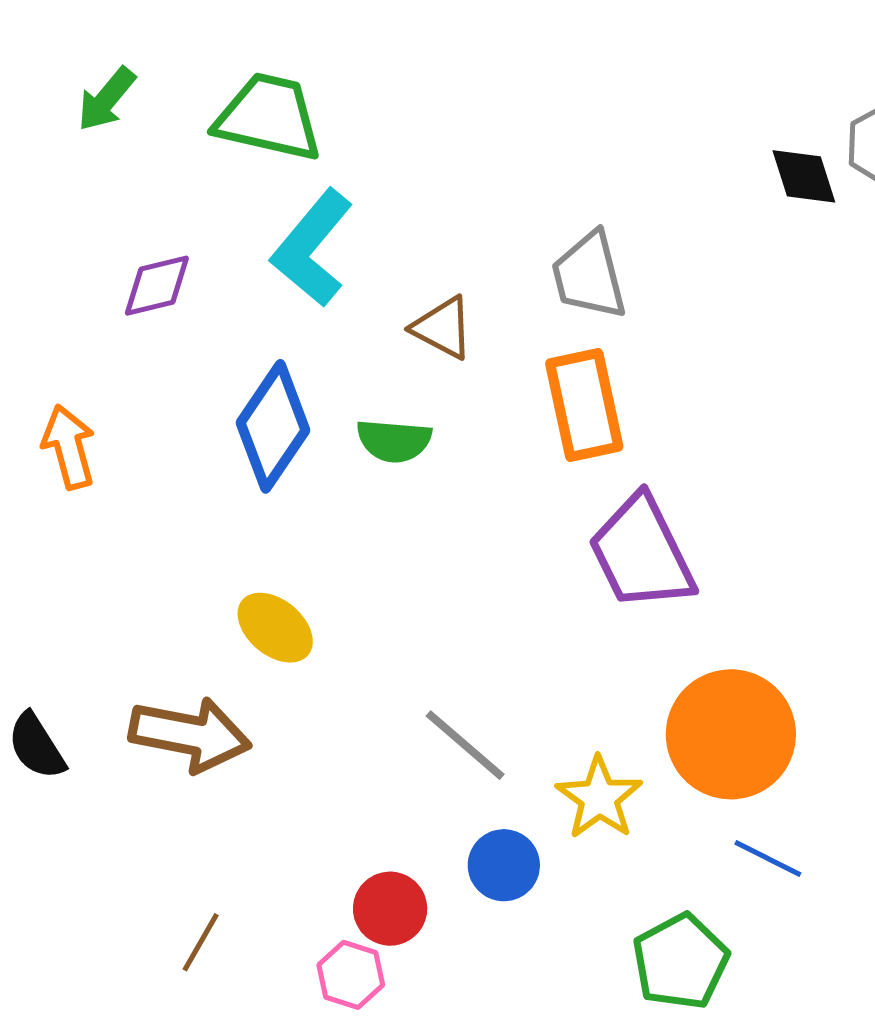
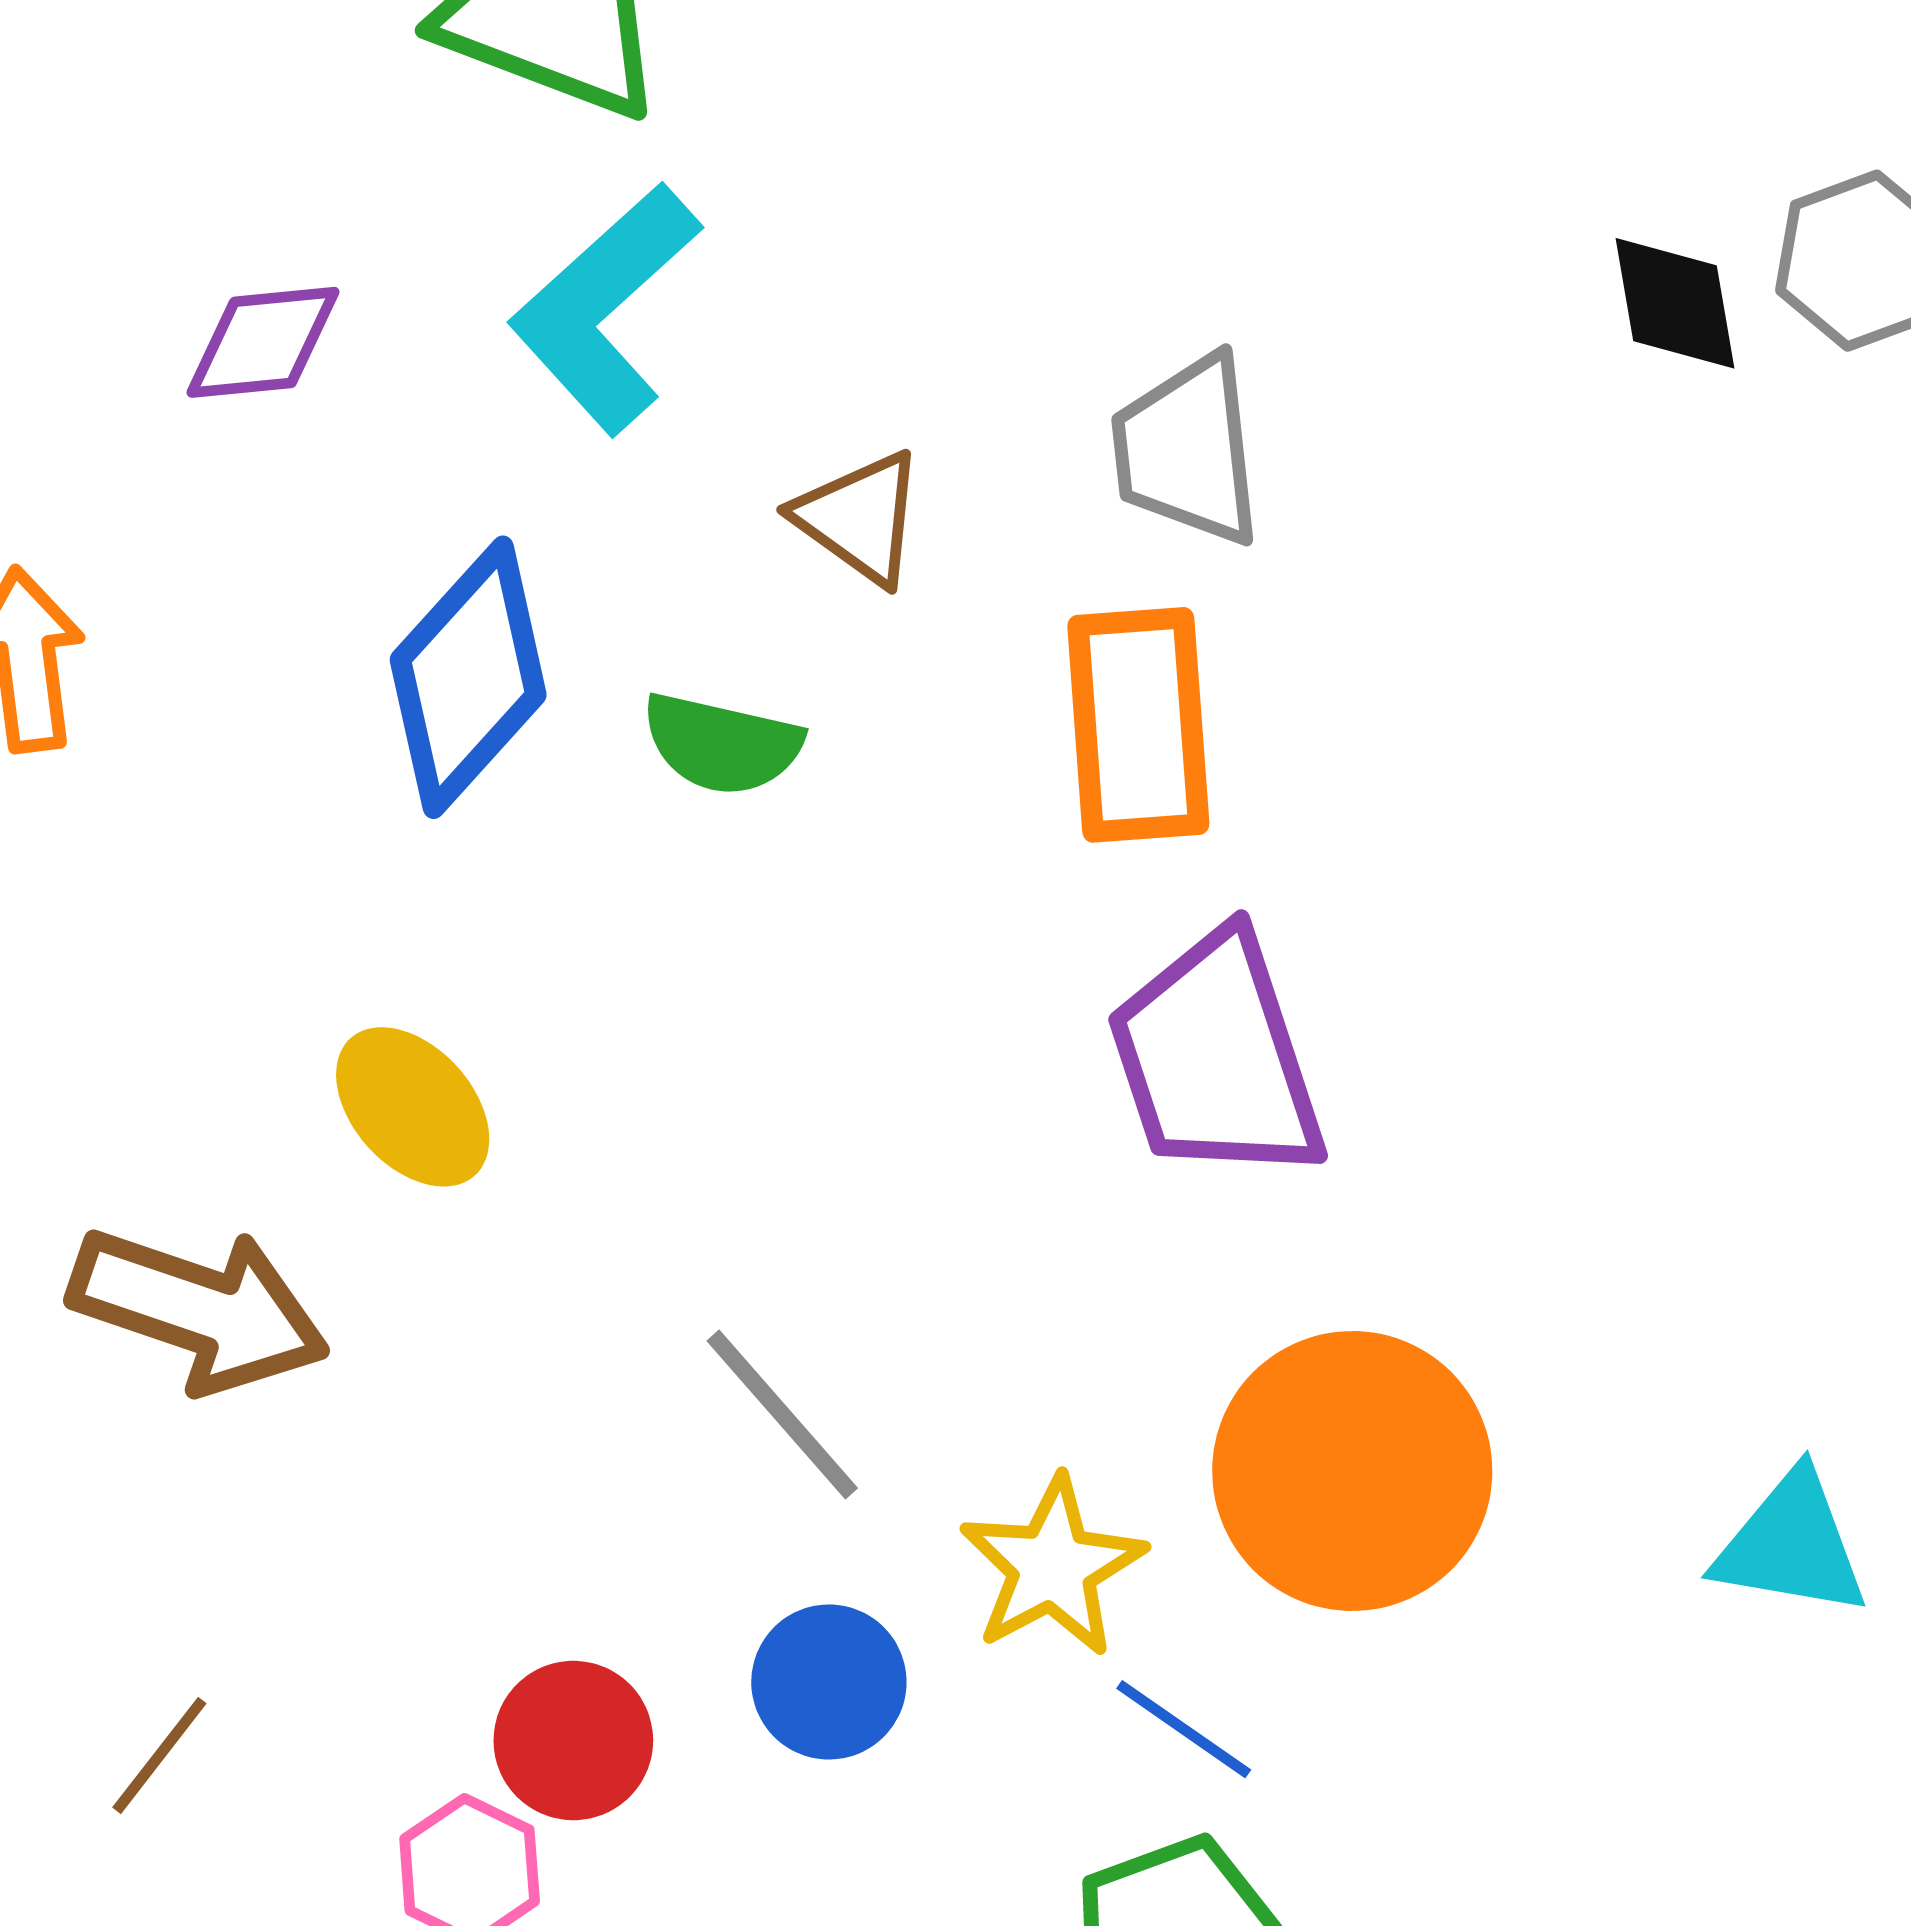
blue line: (768, 858) -> (1184, 1729), moved

